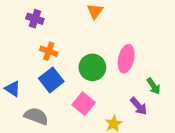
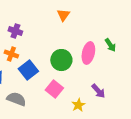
purple cross: (35, 19) -> (15, 31), moved
orange cross: (49, 51) -> (11, 54), moved
green arrow: (154, 86) -> (110, 45), moved

